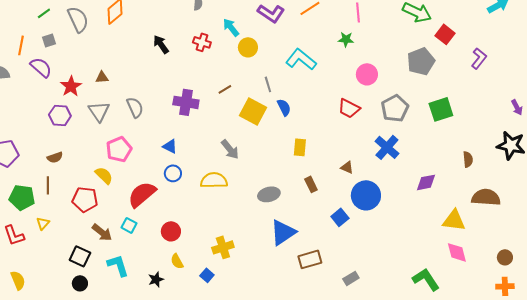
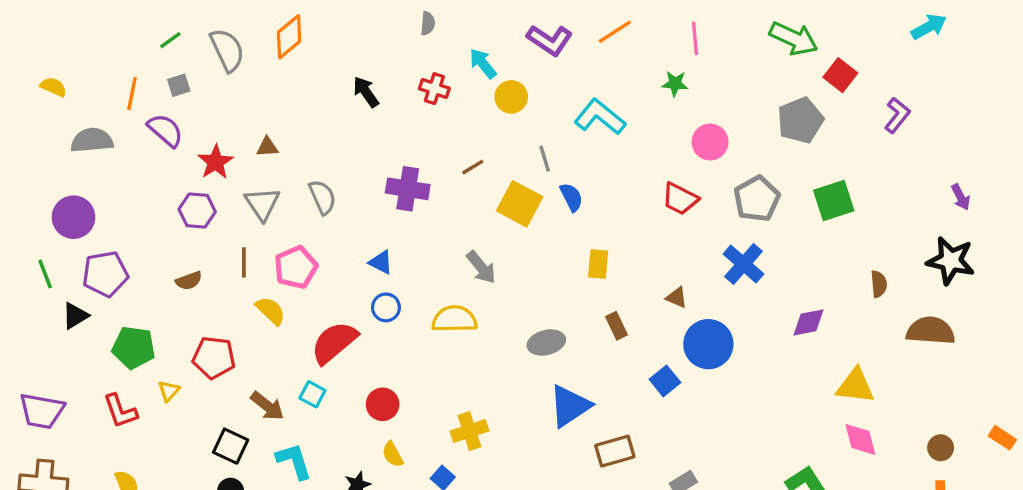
brown line: (48, 185) -> (244, 262), moved
brown semicircle: (486, 197) -> (931, 331), moved
red pentagon: (85, 199) -> (214, 358), moved

